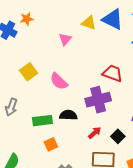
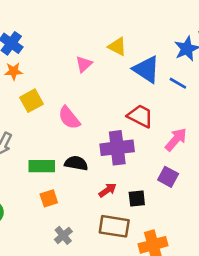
orange star: (27, 19) -> (14, 71), moved
blue triangle: (113, 19) -> (146, 69), moved
black square: (118, 136) -> (137, 198), turned 32

